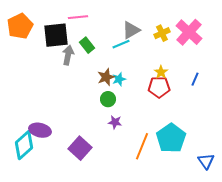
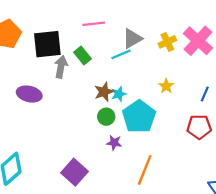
pink line: (78, 17) -> (94, 24), moved
red pentagon: (159, 87) -> (199, 127), moved
purple ellipse: (40, 130) -> (29, 94), moved
cyan pentagon: (171, 138) -> (139, 117), moved

